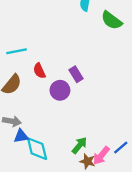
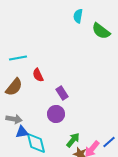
purple rectangle: (76, 74) -> (62, 93), moved
purple circle: (60, 90) -> (56, 114), moved

